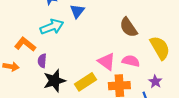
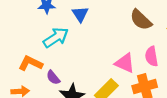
purple semicircle: (42, 61) -> (53, 77), turned -32
pink semicircle: (131, 61) -> (152, 56), turned -102

